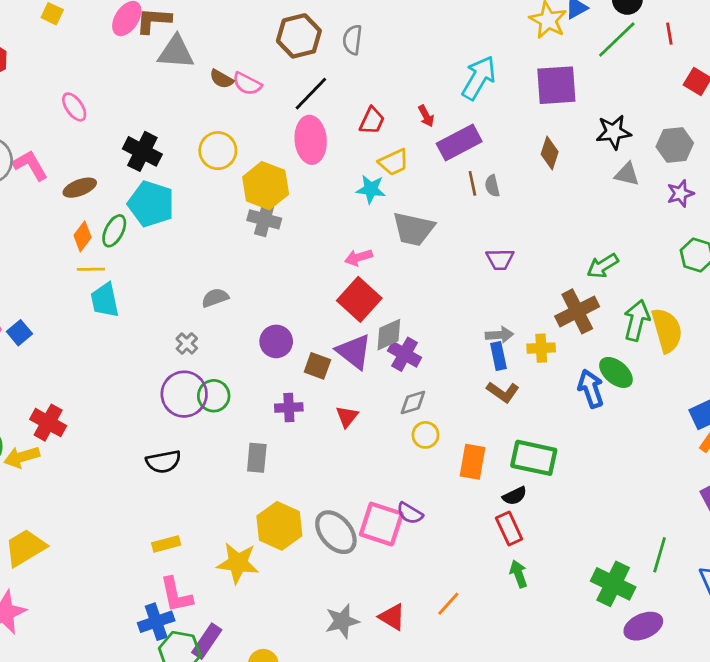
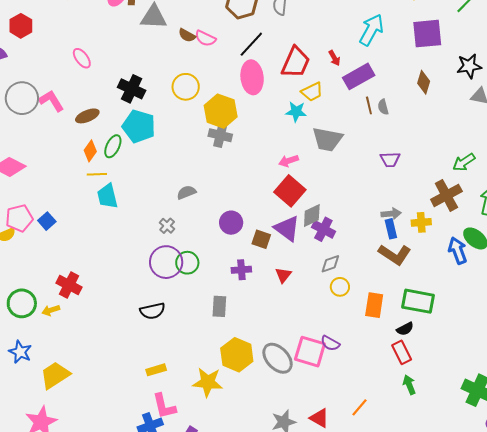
red trapezoid: (372, 121) -> (296, 62), size x1.6
brown L-shape: (503, 392) -> (395, 255), size x1.4
yellow arrow: (22, 457) -> (51, 310), size x0.7

